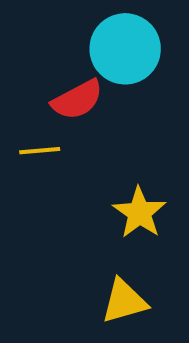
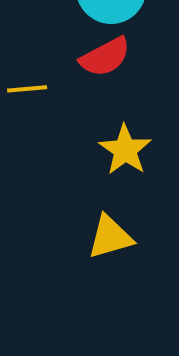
red semicircle: (77, 100) -> (105, 57), moved

